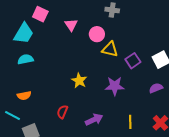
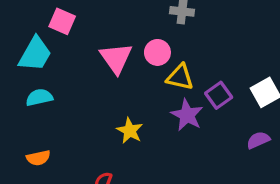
pink triangle: (71, 25) -> (116, 58), moved, size x1.5
purple star: (115, 86) -> (187, 115), moved, turned 30

